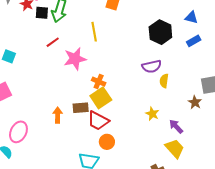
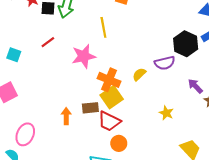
black hexagon: (160, 32) -> (186, 44), moved
red line: (53, 42) -> (48, 42), moved
yellow semicircle: (164, 81) -> (139, 74), moved, turned 40
orange cross: (99, 82) -> (109, 80), size x1.5
purple arrow: (176, 126) -> (195, 86), moved

